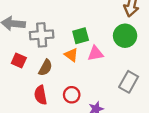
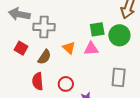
green square: (81, 36) -> (97, 29), moved
gray rectangle: (129, 82) -> (119, 77), turned -30

